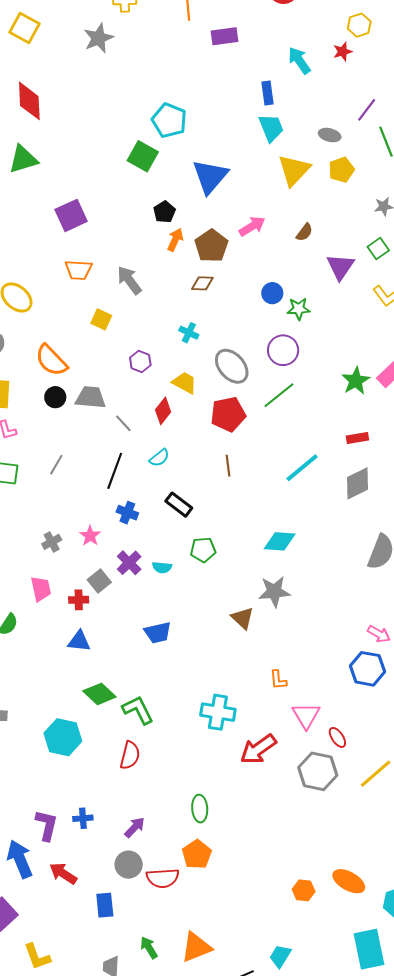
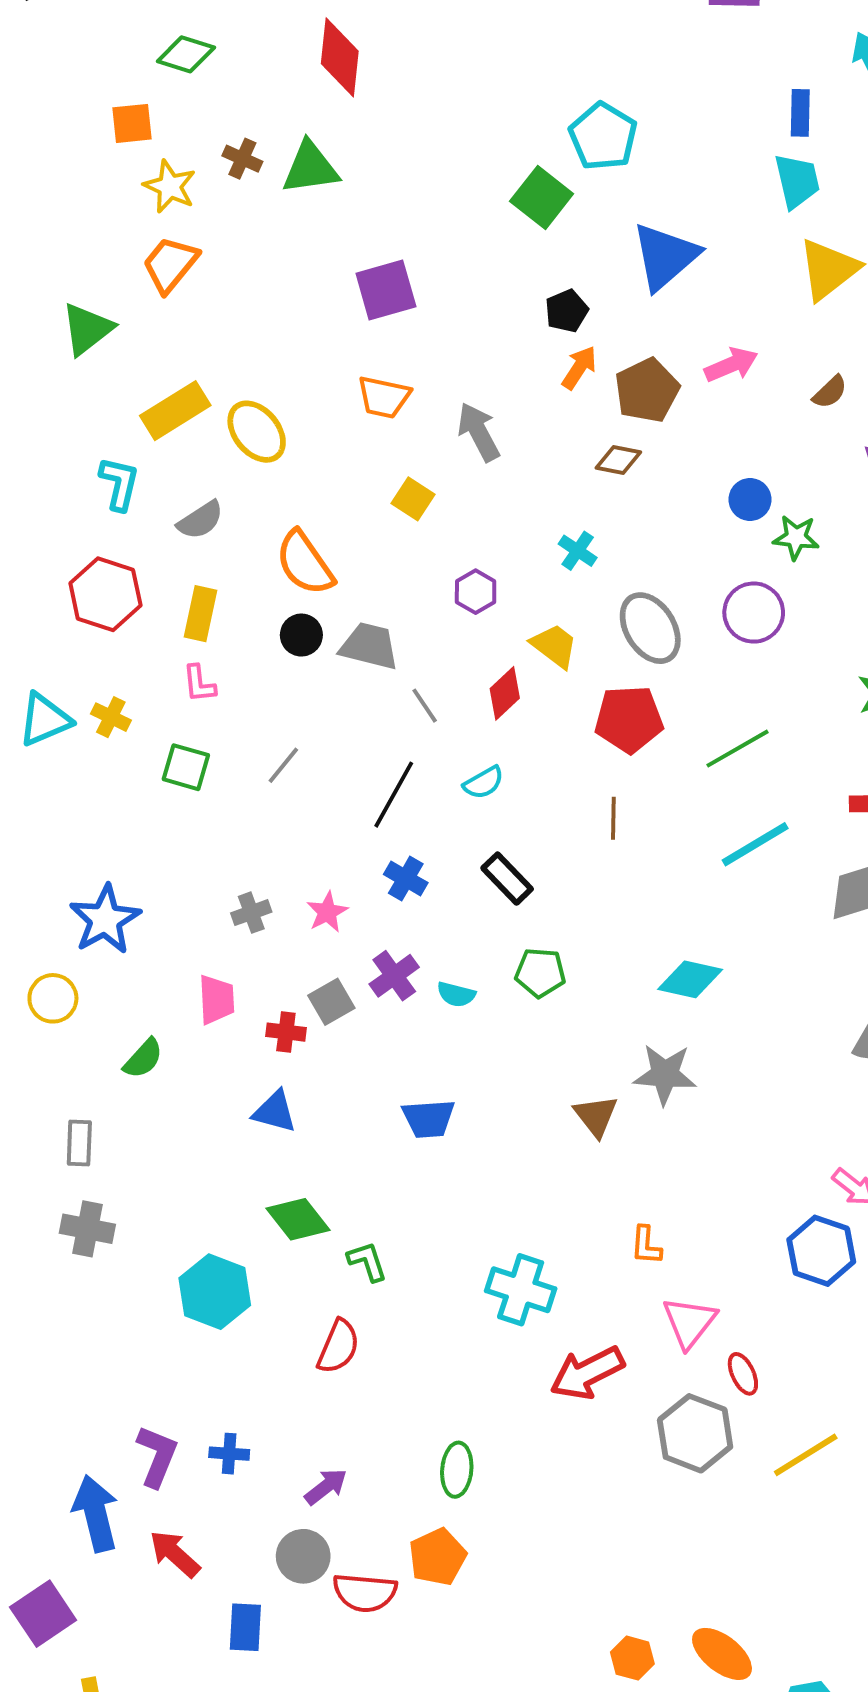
green line: (279, 395) -> (737, 749), moved
green L-shape: (138, 710) -> (367, 1261), size x0.7

